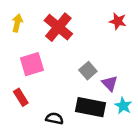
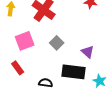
gray square: (88, 71) -> (57, 43), moved
cyan star: (123, 106) -> (100, 81), moved

